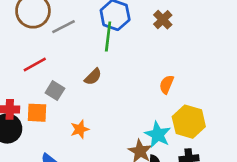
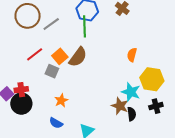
brown semicircle: (93, 77) -> (78, 57), size x1.5
orange square: (37, 113) -> (60, 56), moved, turned -35
orange star: (80, 129) -> (61, 100), moved

